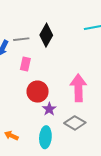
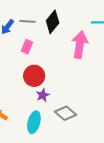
pink arrow: (78, 88) -> (80, 45), moved

